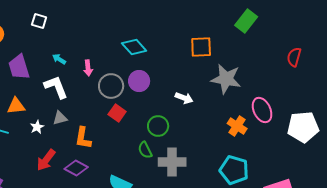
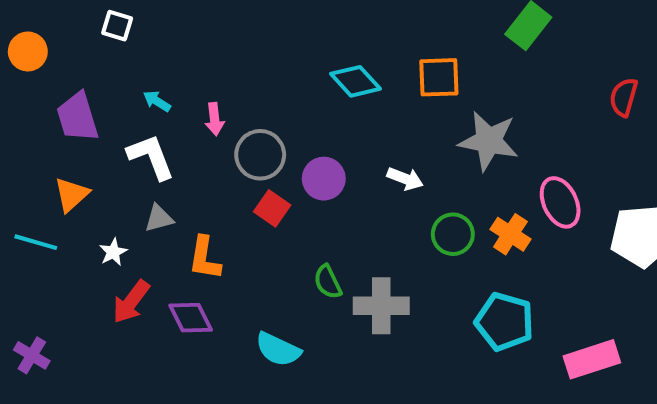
cyan diamond: (134, 47) -> (356, 81), moved
purple circle: (139, 81) -> (324, 179), moved
orange triangle: (16, 106) -> (71, 194), turned -36
green circle: (158, 126) -> (453, 234), moved
white star: (37, 127) -> (113, 252), moved
purple diamond: (76, 168) -> (191, 318), turned 35

